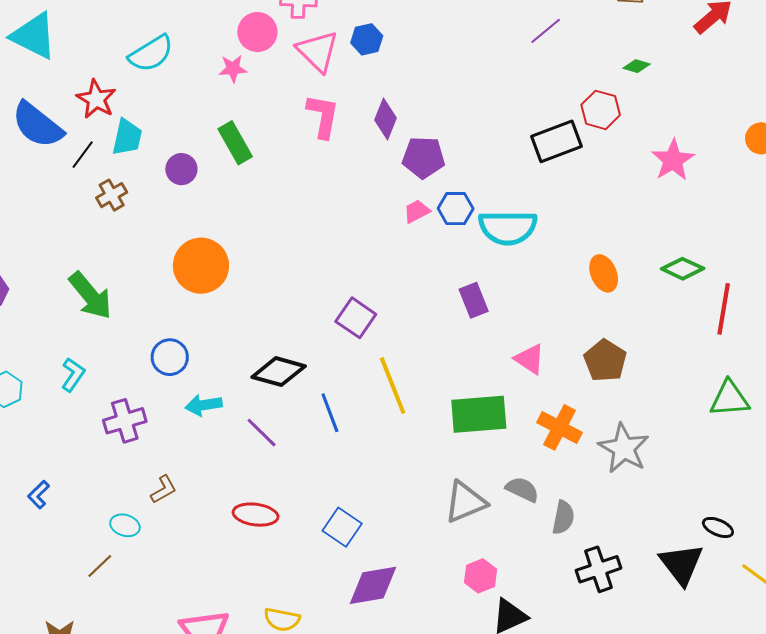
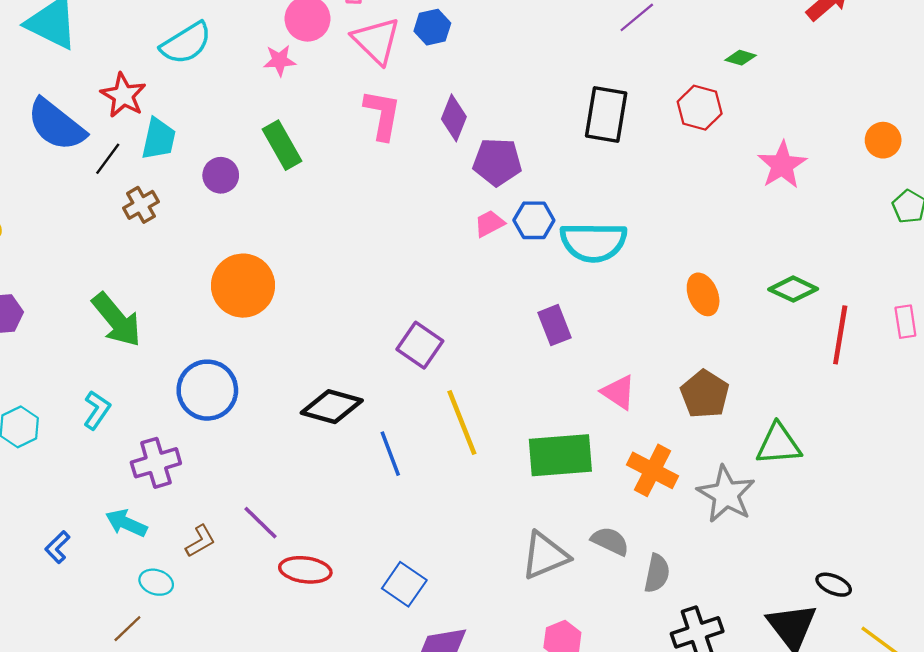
black rectangle: (557, 141) -> (606, 114), moved, turned -60
blue circle: (170, 357) -> (207, 390), size x1.4
green triangle: (729, 399) -> (779, 444), moved
cyan arrow: (204, 405) -> (126, 523), moved, turned 33
purple line: (262, 433) -> (261, 523), moved

